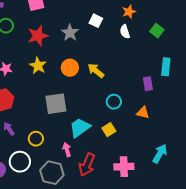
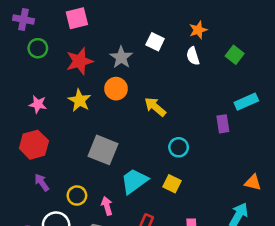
cyan rectangle: (166, 67) -> (246, 102), turned 60
orange circle: (70, 68) -> (116, 89), moved
gray square: (56, 104) -> (103, 150), turned 30
orange triangle: (143, 113) -> (253, 182), moved
yellow square: (109, 130) -> (172, 184), turned -32
pink arrow: (67, 150) -> (107, 206), moved

